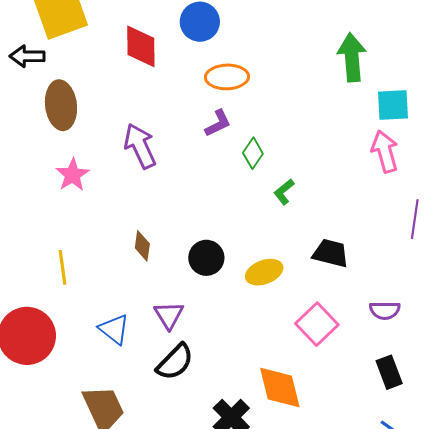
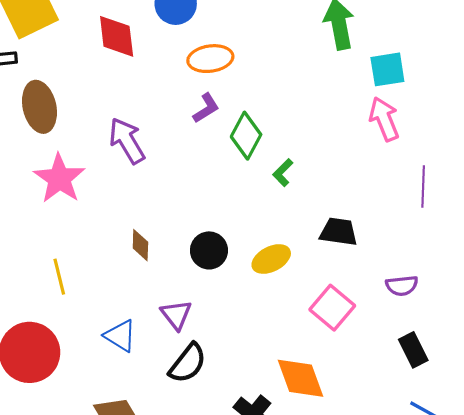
green diamond: (253, 153) -> (246, 136), size x1.4
pink star: (73, 175) -> (59, 179), size x1.4

